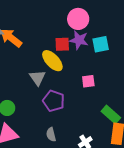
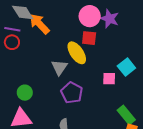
pink circle: (78, 19) -> (90, 16), moved
purple star: (79, 40) -> (110, 19), moved
cyan square: (101, 44) -> (126, 67), moved, turned -36

